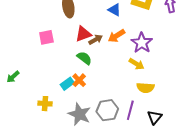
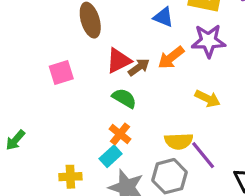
purple star: (142, 43) -> (208, 41), moved, turned -30
cyan rectangle: (67, 84) -> (111, 156), moved
yellow semicircle: (145, 88) -> (179, 141), moved
purple line: (130, 110) -> (203, 155), moved, turned -48

